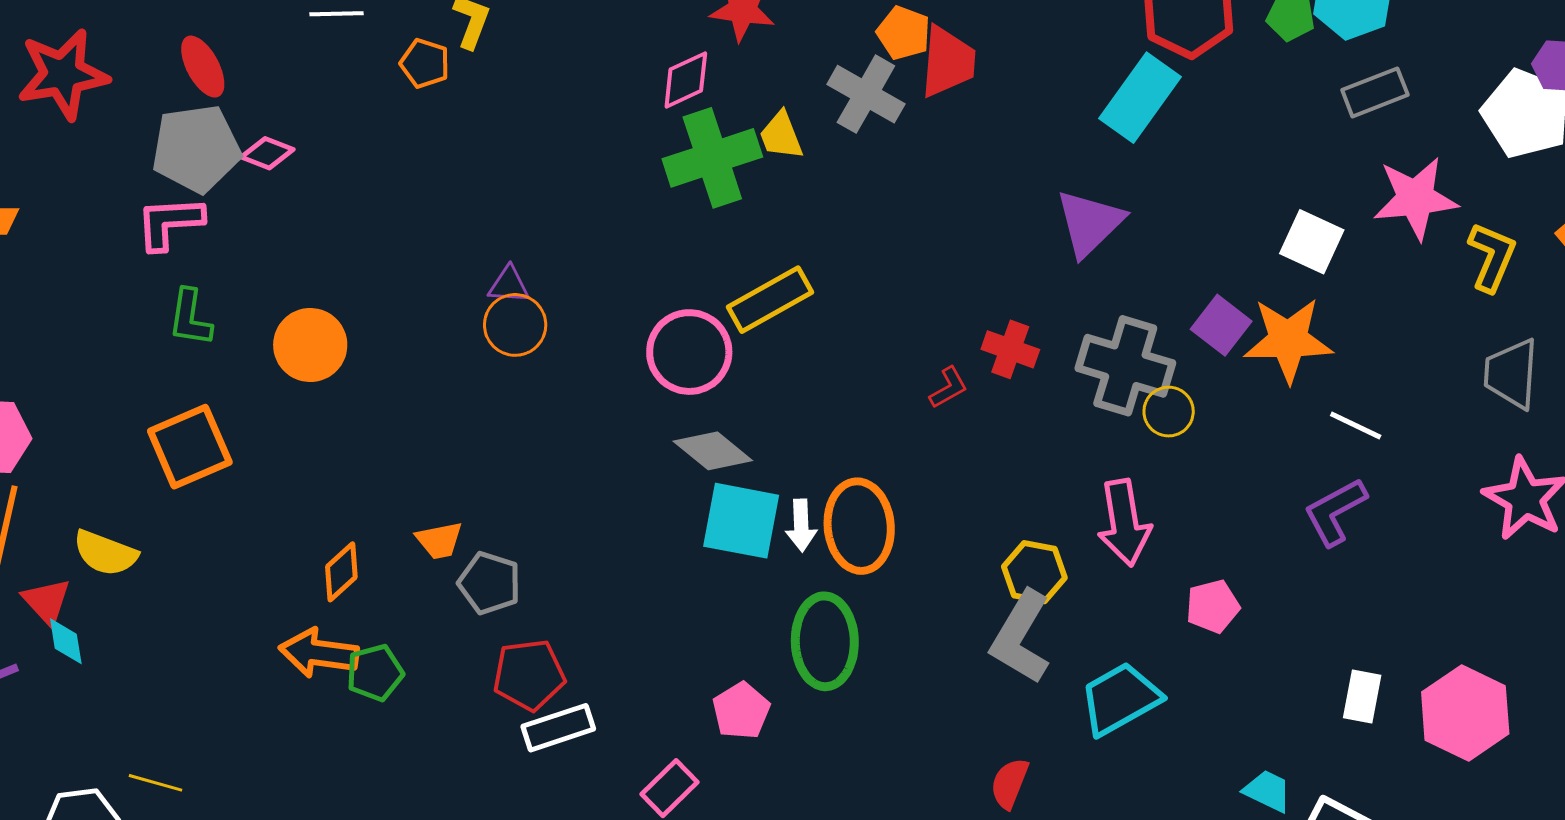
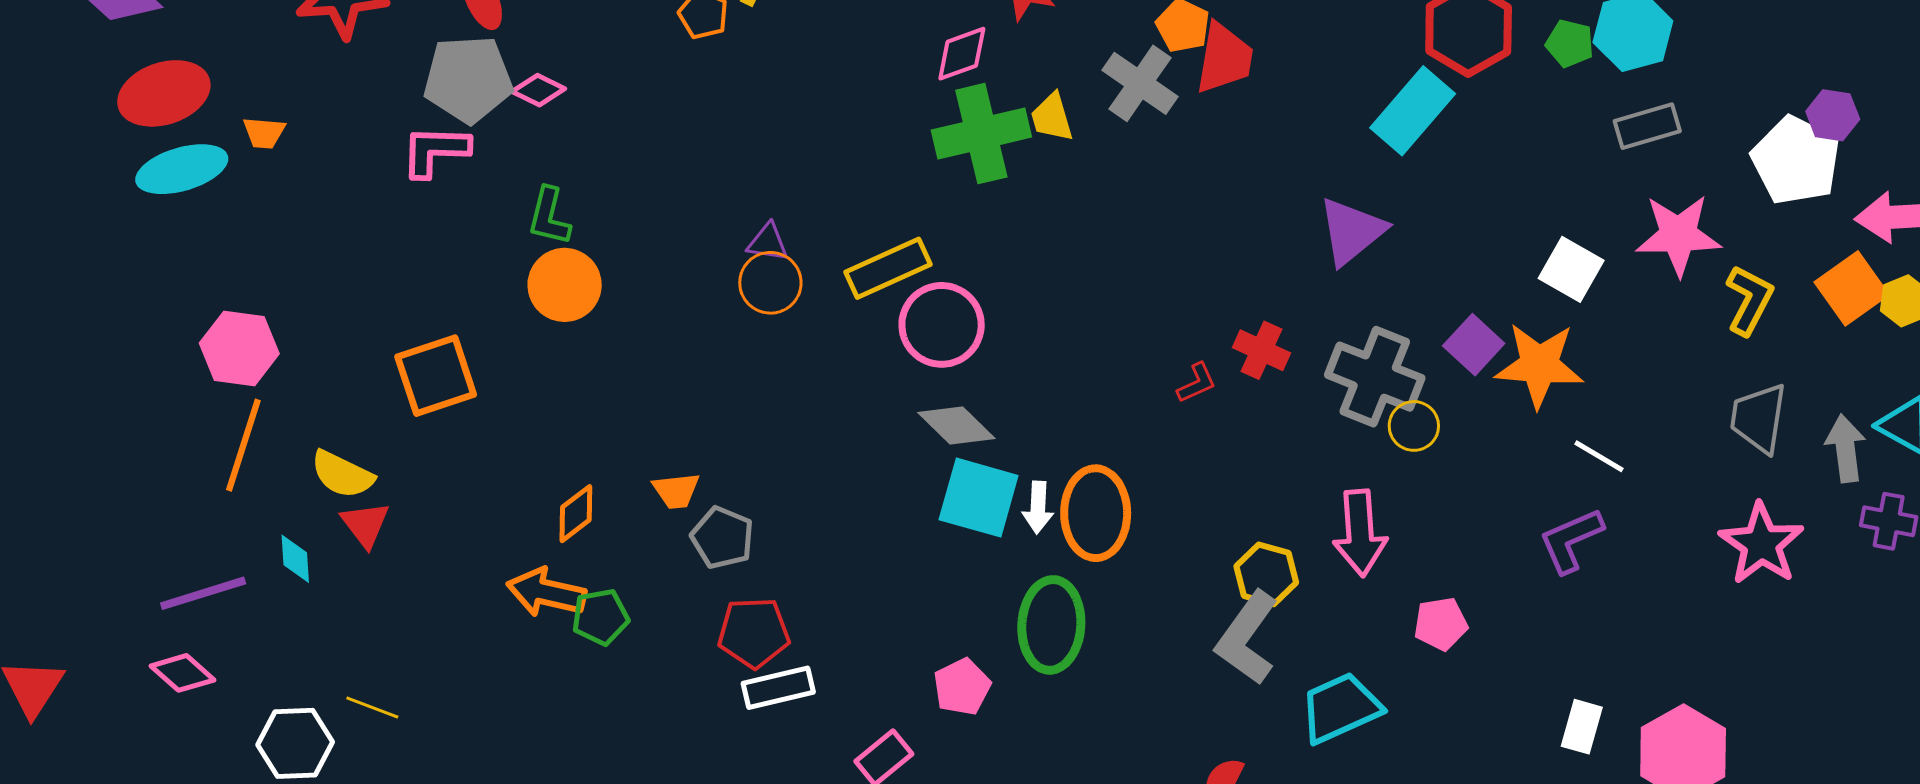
yellow rectangle: (770, 300) -> (888, 268), moved
green L-shape: (190, 318) -> (549, 216), moved
red triangle: (47, 601) -> (365, 524), moved

